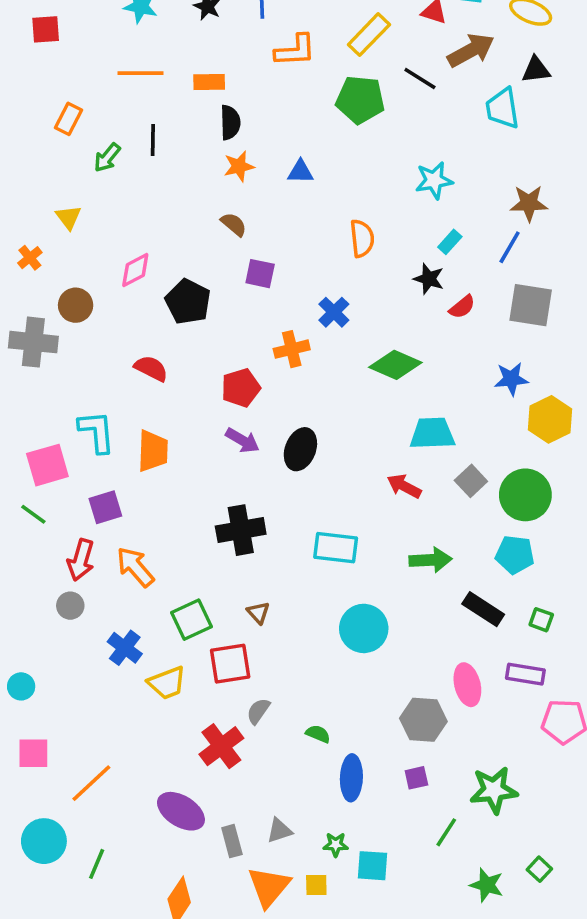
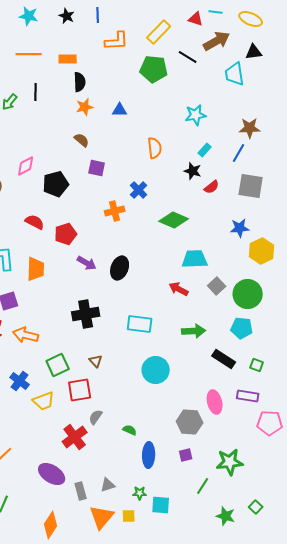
black pentagon: (188, 302) -> (56, 184), turned 30
red pentagon: (241, 388) -> (66, 234), moved
orange arrow: (135, 567) -> (26, 335), turned -35

